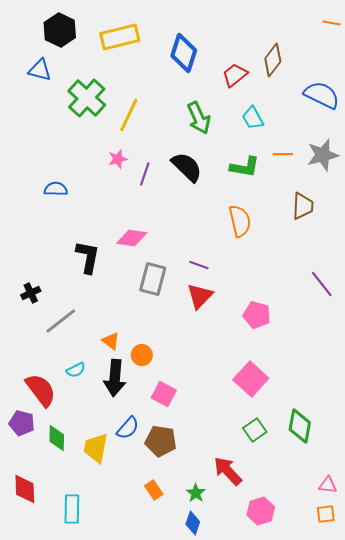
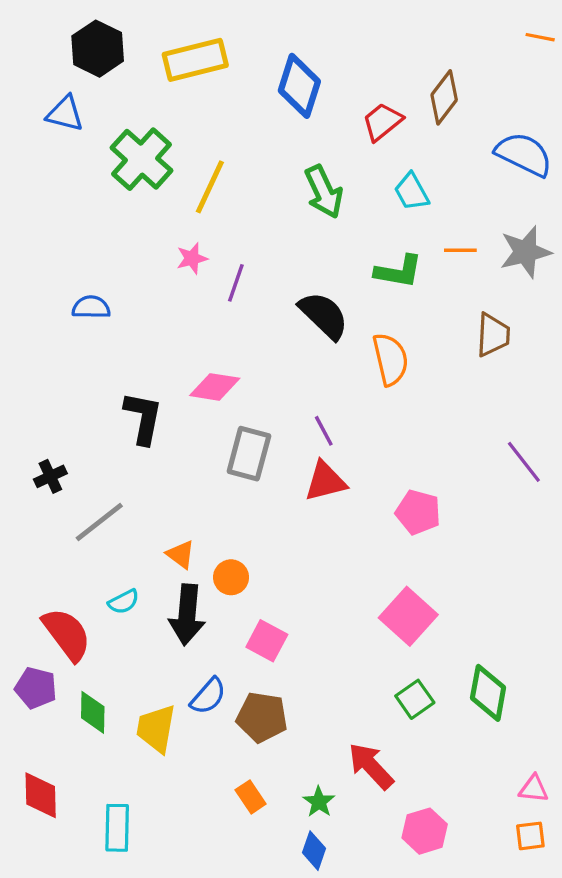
black semicircle: (187, 167) -> (324, 315), moved
purple line: (199, 265) -> (324, 431), turned 42
red triangle: (200, 296) -> (325, 481), turned 32

